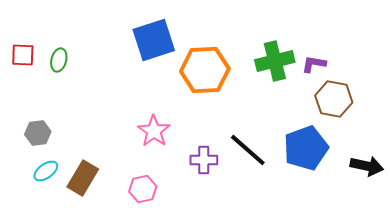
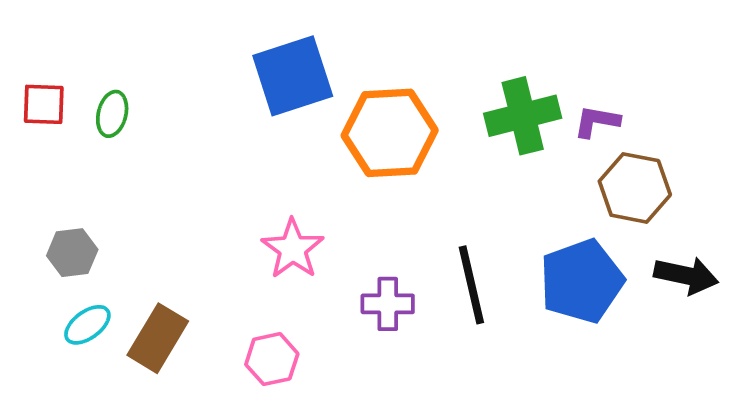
black line: (248, 150) -> (471, 285), turned 36
black arrow: (367, 166) -> (686, 275), moved

